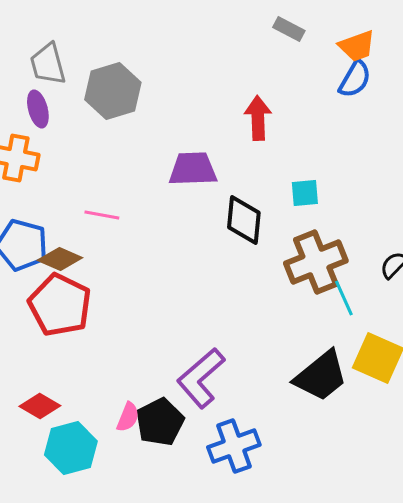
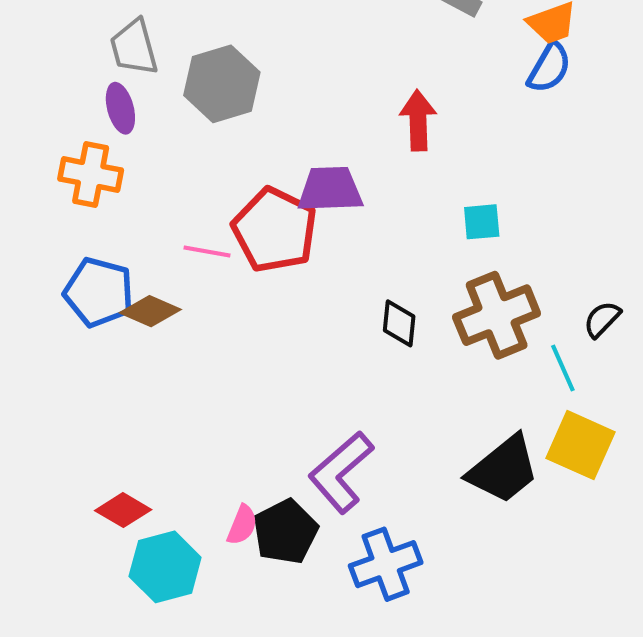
black diamond: (244, 220) -> (399, 323), moved, size x0.7
cyan line: (344, 298) -> (563, 368), moved
red pentagon: (60, 305) -> (275, 230), moved

